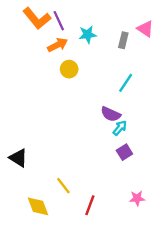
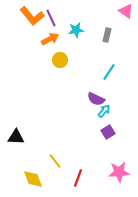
pink triangle: (145, 29) -> (126, 11), moved
black triangle: (18, 158) -> (16, 137), turned -30
pink star: (137, 198) -> (119, 172), size x1.5

